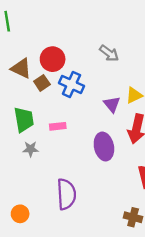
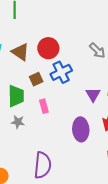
brown square: (42, 83) -> (36, 79), moved
blue cross: (71, 84) -> (61, 72), turned 30
pink rectangle: (58, 126) -> (44, 106), turned 72

